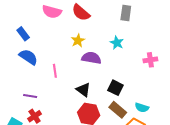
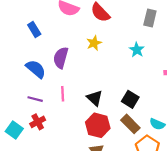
blue semicircle: (28, 57) -> (36, 69), moved
purple semicircle: (91, 58) -> (61, 58), moved, turned -90
pink line: (55, 71) -> (63, 94), moved

